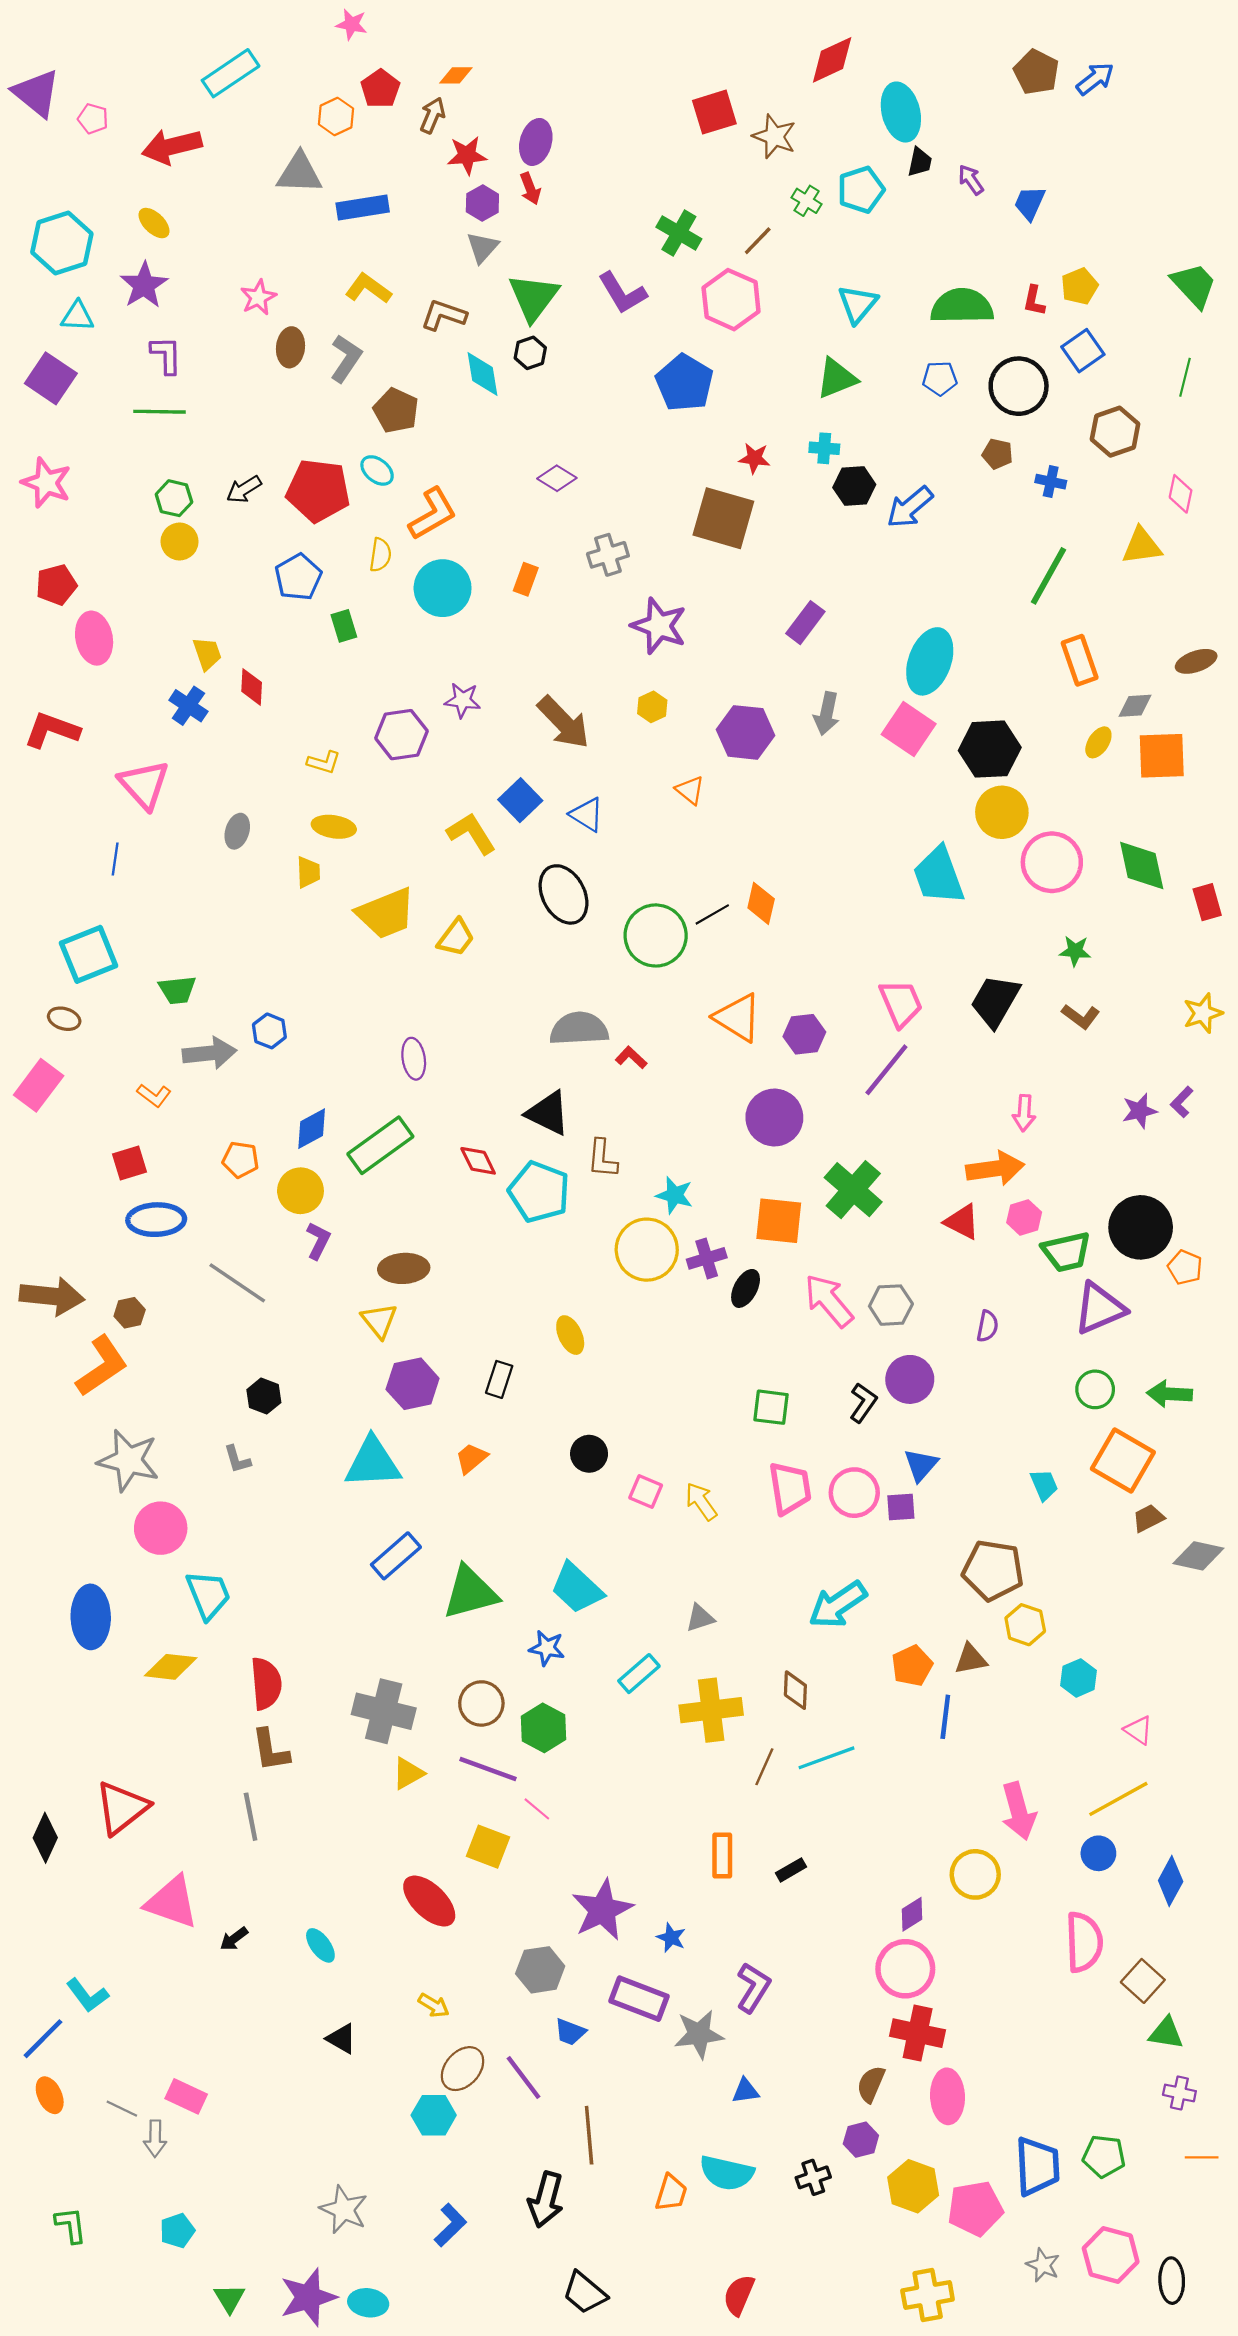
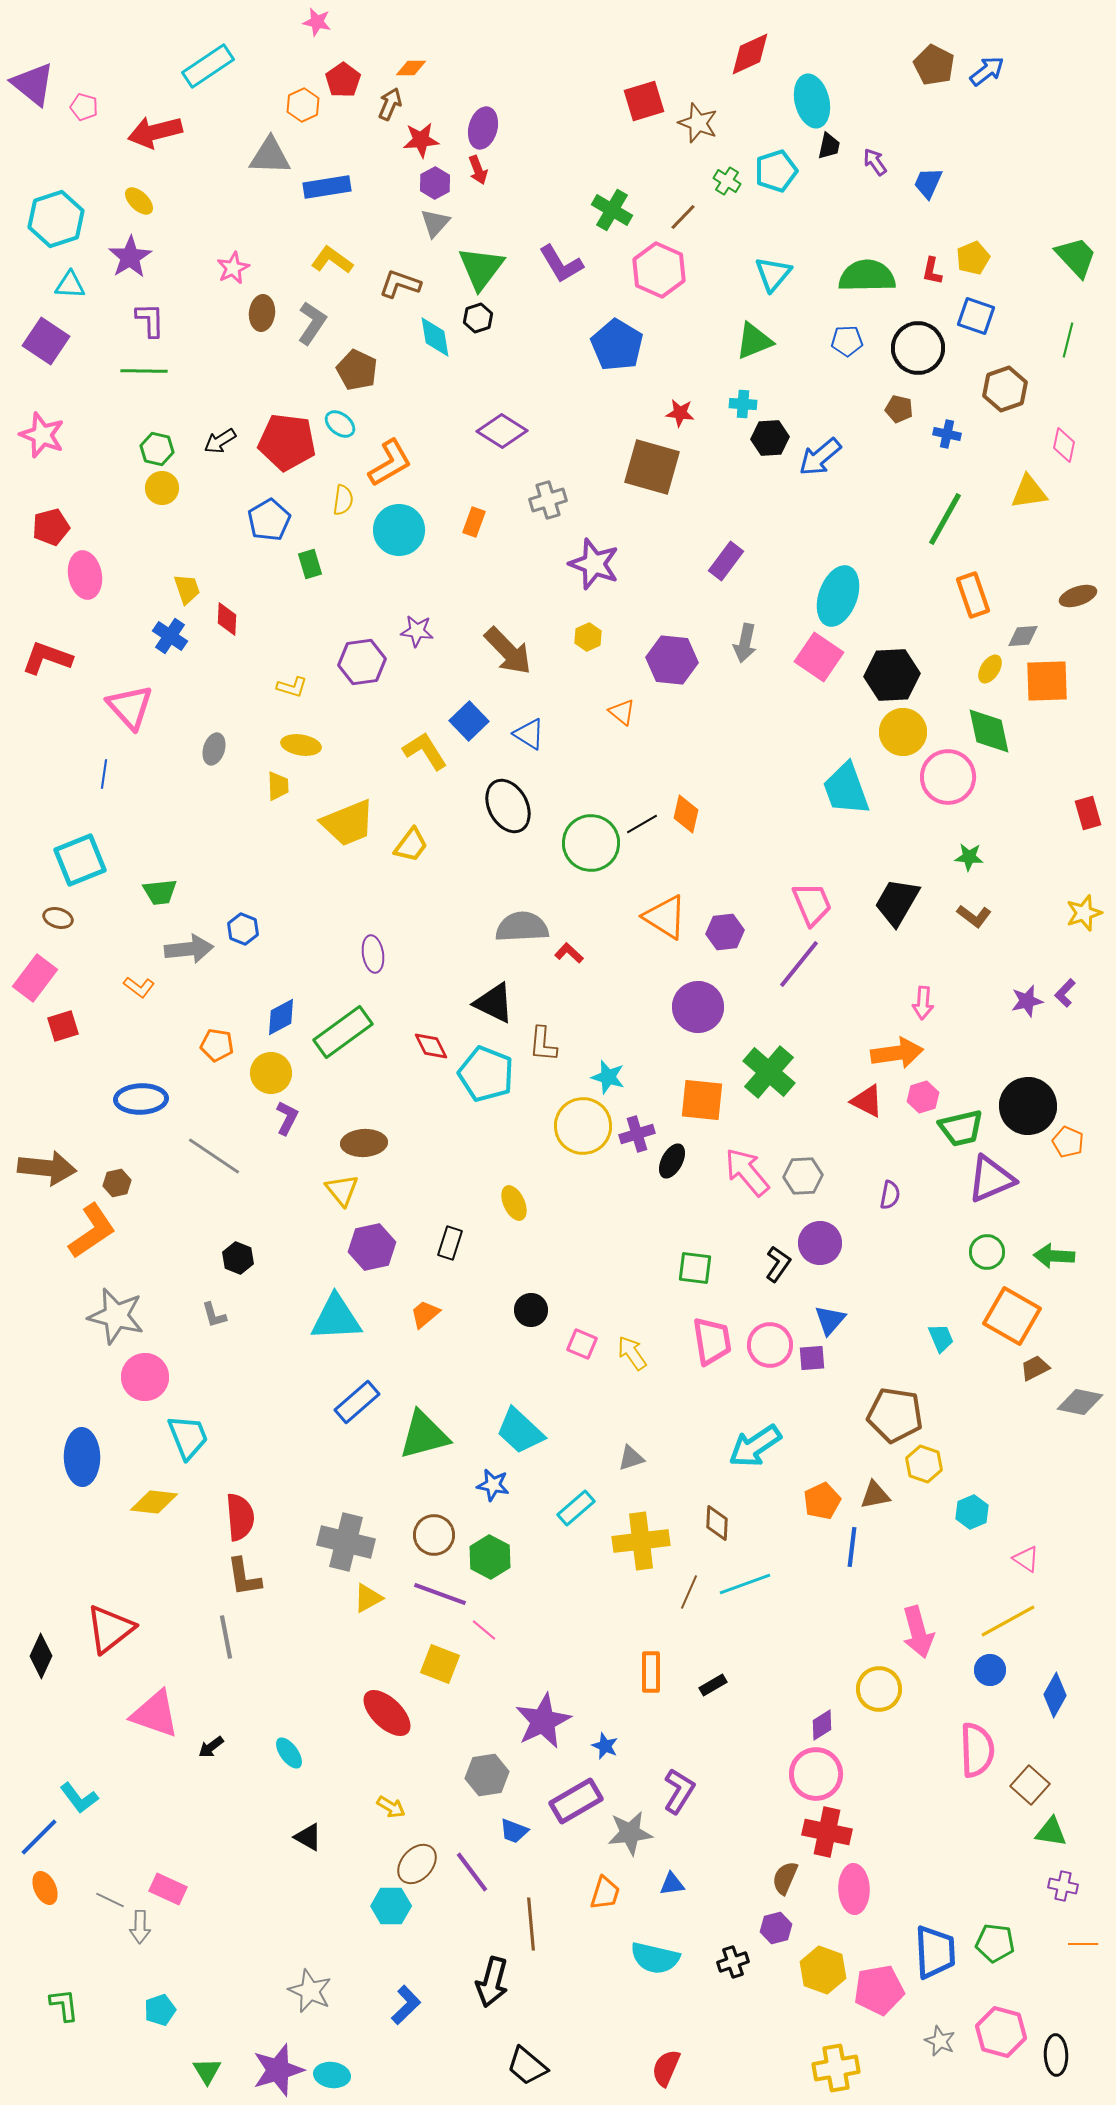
blue square: (1083, 351) -> (976, 316), turned -36
purple diamond: (557, 478) -> (502, 431), size x1.4
green diamond: (1142, 866) -> (989, 731), moved
red square: (130, 1163) -> (63, 1026), moved
purple rectangle: (639, 1999) -> (576, 1801), turned -51
orange trapezoid: (671, 2193) -> (605, 1893), moved

